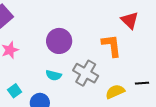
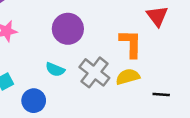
yellow semicircle: (115, 92) -> (128, 77), moved

